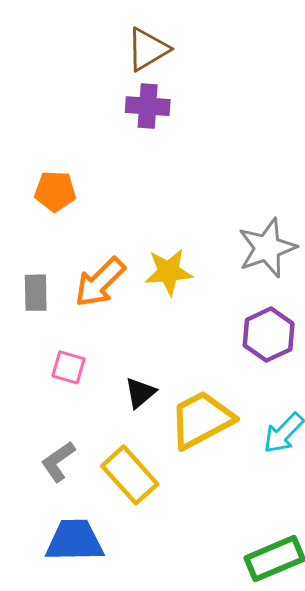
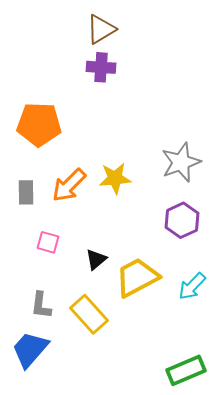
orange pentagon: (55, 191) -> (39, 124), size x1.6
gray L-shape: (58, 461) -> (41, 305), turned -48
blue trapezoid: (75, 541) -> (30, 349), moved, turned -48

